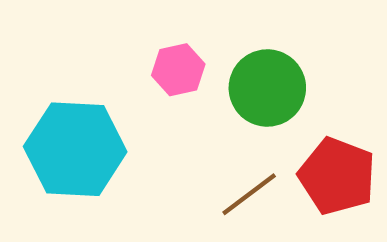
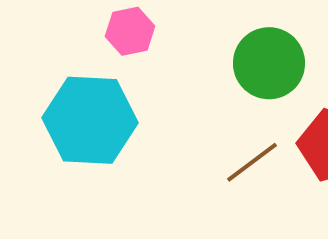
pink hexagon: (178, 70) -> (130, 31), moved

